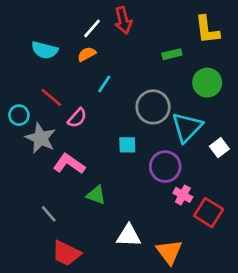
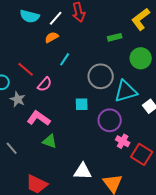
yellow L-shape: (207, 30) -> (141, 19), turned 60
cyan semicircle: (45, 50) -> (30, 16), moved
cyan triangle: (187, 127) -> (126, 91), turned 30
gray star: (41, 138) -> (18, 99), size x0.7
green triangle: (96, 195) -> (50, 141), moved
gray line: (49, 214) -> (12, 148), moved

